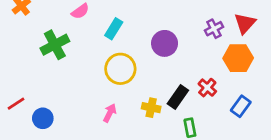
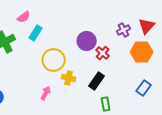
cyan rectangle: (114, 29) -> (36, 33), moved
red cross: (207, 88) -> (103, 53), moved
yellow cross: (151, 108) -> (69, 78), moved

